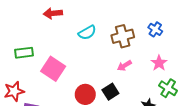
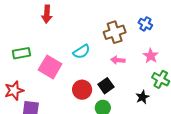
red arrow: (53, 13) -> (47, 14), turned -78
cyan semicircle: (87, 33) -> (81, 52), moved
pink arrow: (124, 66) -> (118, 60), turned 40

